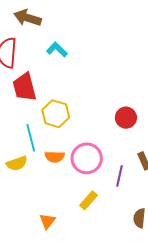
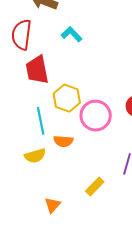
pink circle: (87, 158) -> (96, 116), moved
yellow semicircle: (17, 163) -> (35, 156), moved

